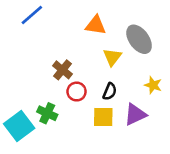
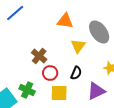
yellow square: (103, 117) -> (59, 93), moved

